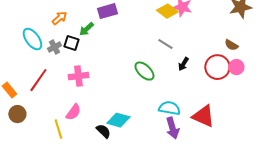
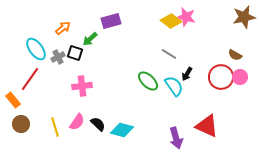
red line: (38, 80) -> (30, 79), moved
cyan semicircle: (169, 108) -> (174, 86), moved, turned 45
yellow line: (58, 129) -> (55, 127), moved
black semicircle: (103, 131) -> (98, 124), moved

